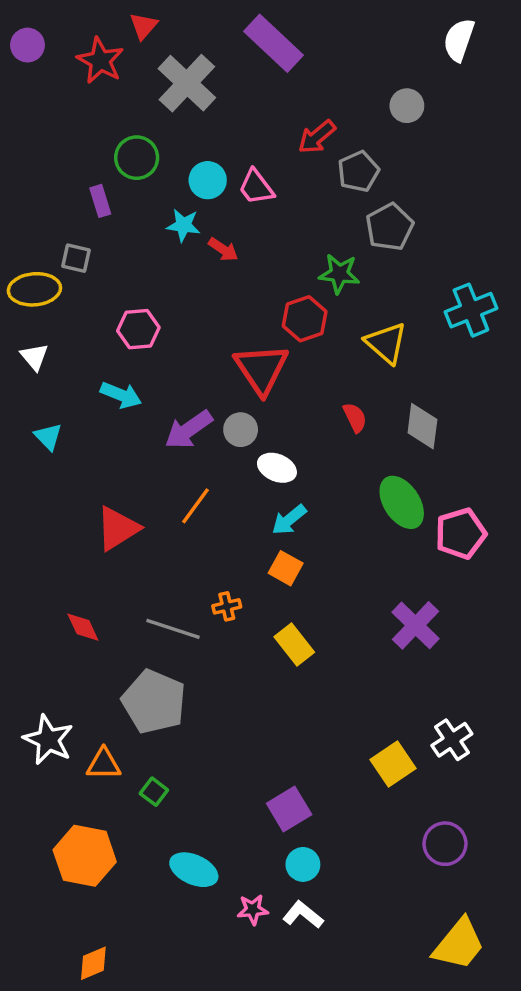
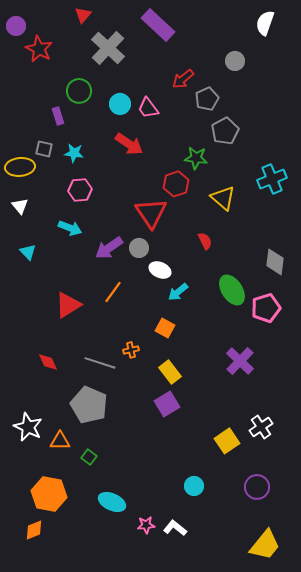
red star: (100, 61) -> (39, 49), moved
cyan star: (183, 225) -> (74, 153), moved
red arrow: (223, 249) -> (129, 144), size x1.6
gray diamond: (422, 426) -> (275, 262), moved
cyan arrow: (289, 520) -> (178, 292), moved
purple square: (289, 809) -> (167, 404), moved
cyan circle: (303, 864) -> (194, 486), moved
orange diamond: (93, 963) -> (34, 530), moved

